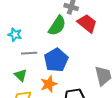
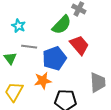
red trapezoid: (87, 23) -> (79, 45), moved
green triangle: (21, 75) -> (10, 58), moved

